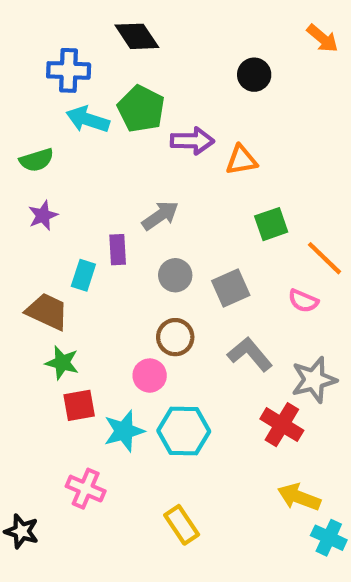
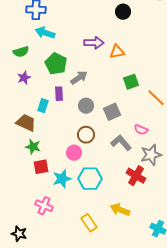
green pentagon: (141, 109) -> (56, 64), moved
pink semicircle: (303, 301) -> (141, 130), moved
yellow arrow: (299, 497) -> (120, 210), moved
black star: (22, 531) -> (19, 234), moved

